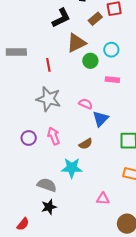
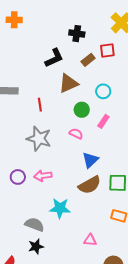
green circle: (90, 61) -> (82, 110), moved
pink rectangle: (112, 80) -> (103, 121), turned -64
pink semicircle: (86, 104) -> (76, 134), moved
pink arrow: (54, 136) -> (43, 176), turned -78
brown semicircle: (86, 144) -> (90, 185), moved, size x1.6

